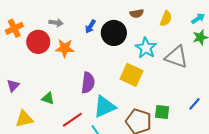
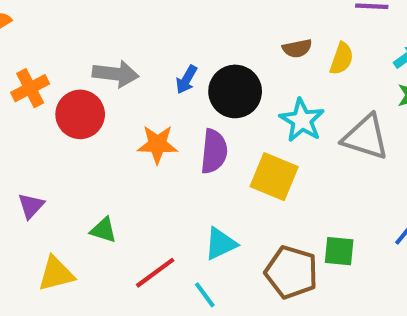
brown semicircle: (137, 13) -> (297, 48), moved
gray arrow: (56, 23) -> (116, 74), size x1.5
orange star: (65, 48) -> (157, 144), moved
purple semicircle: (88, 83) -> (214, 151), moved
cyan triangle: (105, 107) -> (221, 244), size x0.7

